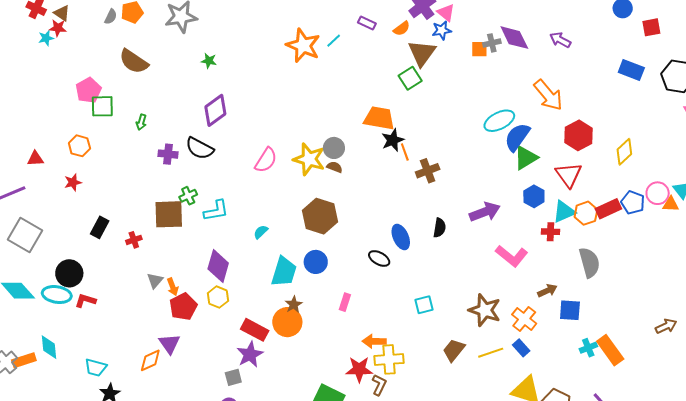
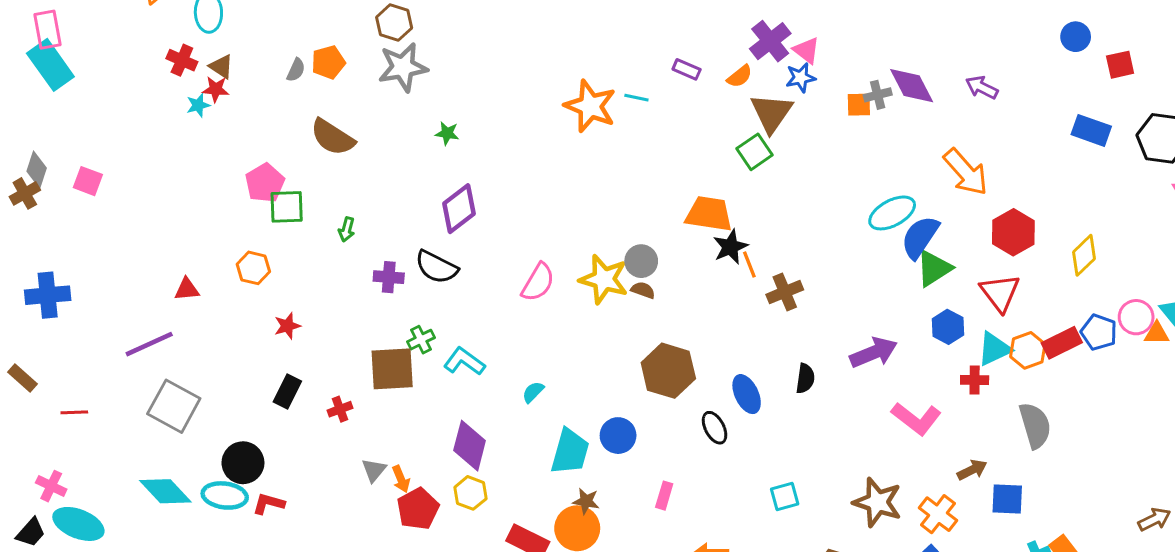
cyan line: (334, 41) -> (636, 98), turned 56
red star: (73, 182) -> (287, 326), moved
cyan L-shape: (216, 211) -> (464, 361), turned -132
brown hexagon: (320, 216) -> (668, 371), moved
black ellipse: (379, 258) -> (715, 428), turned 35
brown star: (294, 304) -> (586, 501), turned -30

